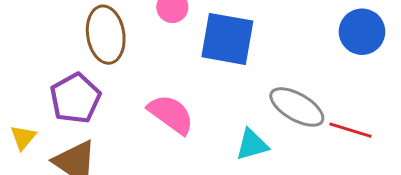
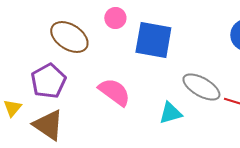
brown ellipse: (106, 35) -> (69, 37), turned -48

